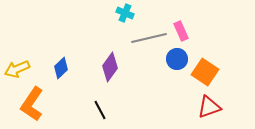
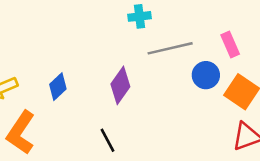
cyan cross: (125, 13) -> (139, 16), turned -30
pink rectangle: (181, 31) -> (230, 45), moved

